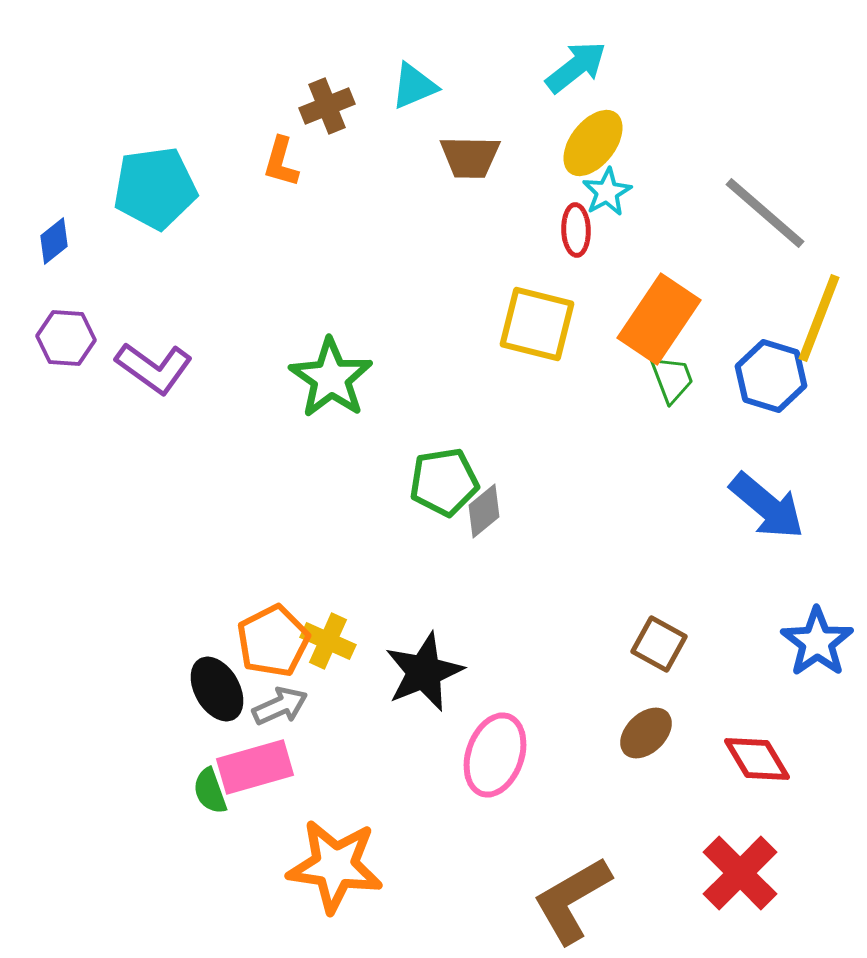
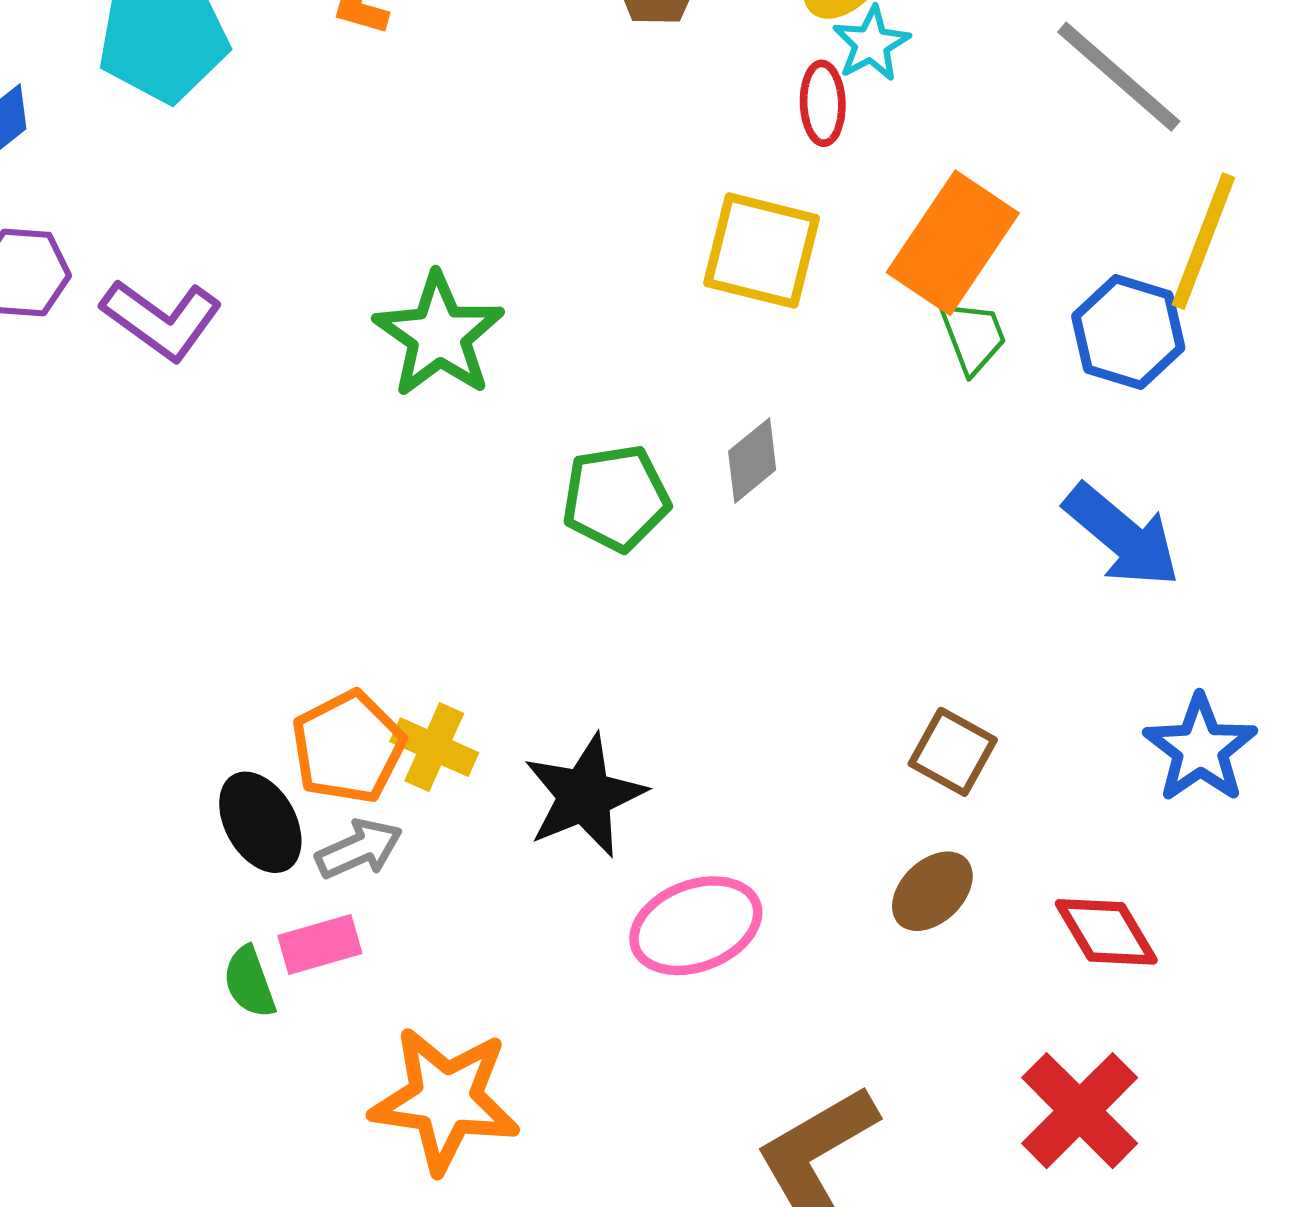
gray diamond: (484, 511) -> (752, 460), moved
pink ellipse: (495, 755) -> (696, 926), turned 50
pink rectangle: (255, 767) -> (320, 944), size x0.7

